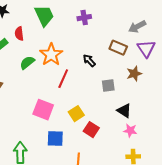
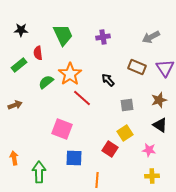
gray arrow: (137, 27) -> (151, 37), moved
brown star: (134, 74) -> (159, 100), moved
red line: (63, 79) -> (82, 98), turned -72
black triangle: (124, 111) -> (160, 125), moved
yellow square: (76, 114) -> (125, 133), moved

